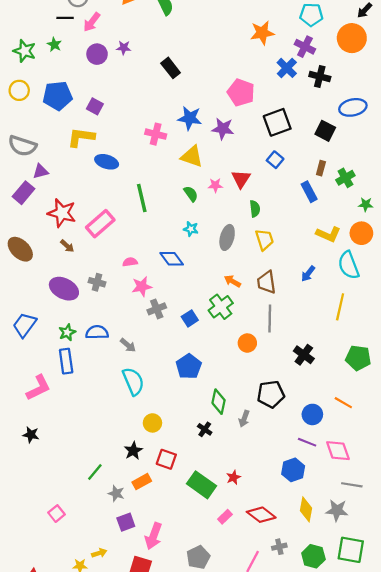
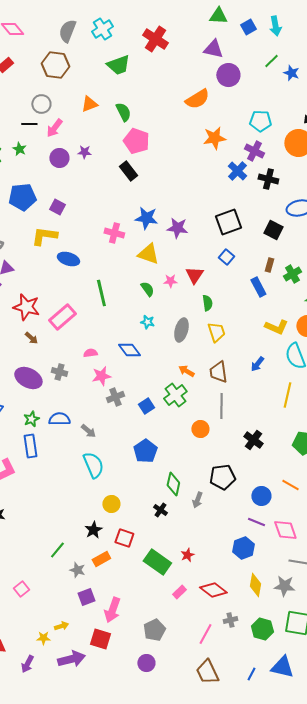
pink pentagon: (241, 92) -> (136, 141), moved

